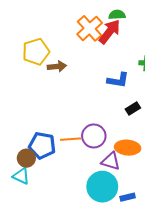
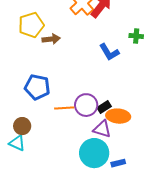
blue L-shape: (118, 80) -> (109, 52), turned 50
black rectangle: (133, 109) -> (104, 107), moved
blue pentagon: (42, 145) -> (37, 87), moved

